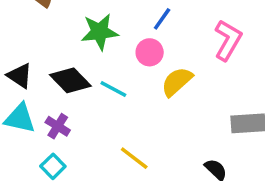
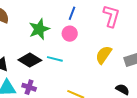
yellow semicircle: (177, 82) -> (104, 55), moved

